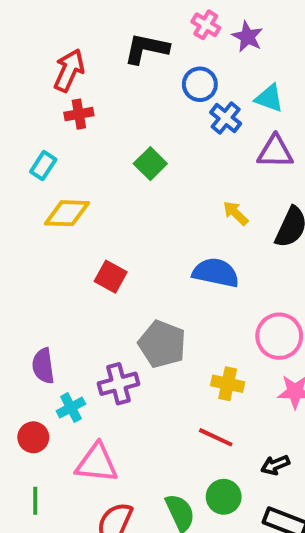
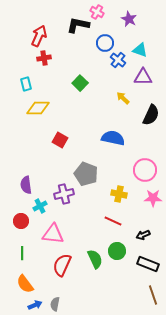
pink cross: (206, 25) -> (97, 12), moved
cyan rectangle: (43, 166) -> (26, 84), turned -48
yellow arrow: (236, 213) -> (123, 98), moved

